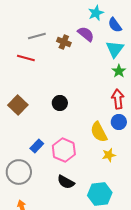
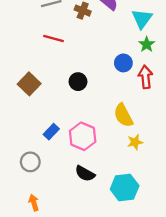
red line: (26, 58) -> (54, 39), moved
blue circle: (119, 122) -> (123, 63), moved
gray circle: (19, 172) -> (30, 162), size x0.7

